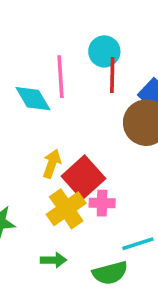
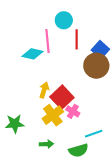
cyan circle: (104, 51) -> (64, 20), moved
cyan diamond: (33, 99) -> (32, 54), turned -45
pink cross: (102, 203) -> (73, 111), turned 32

